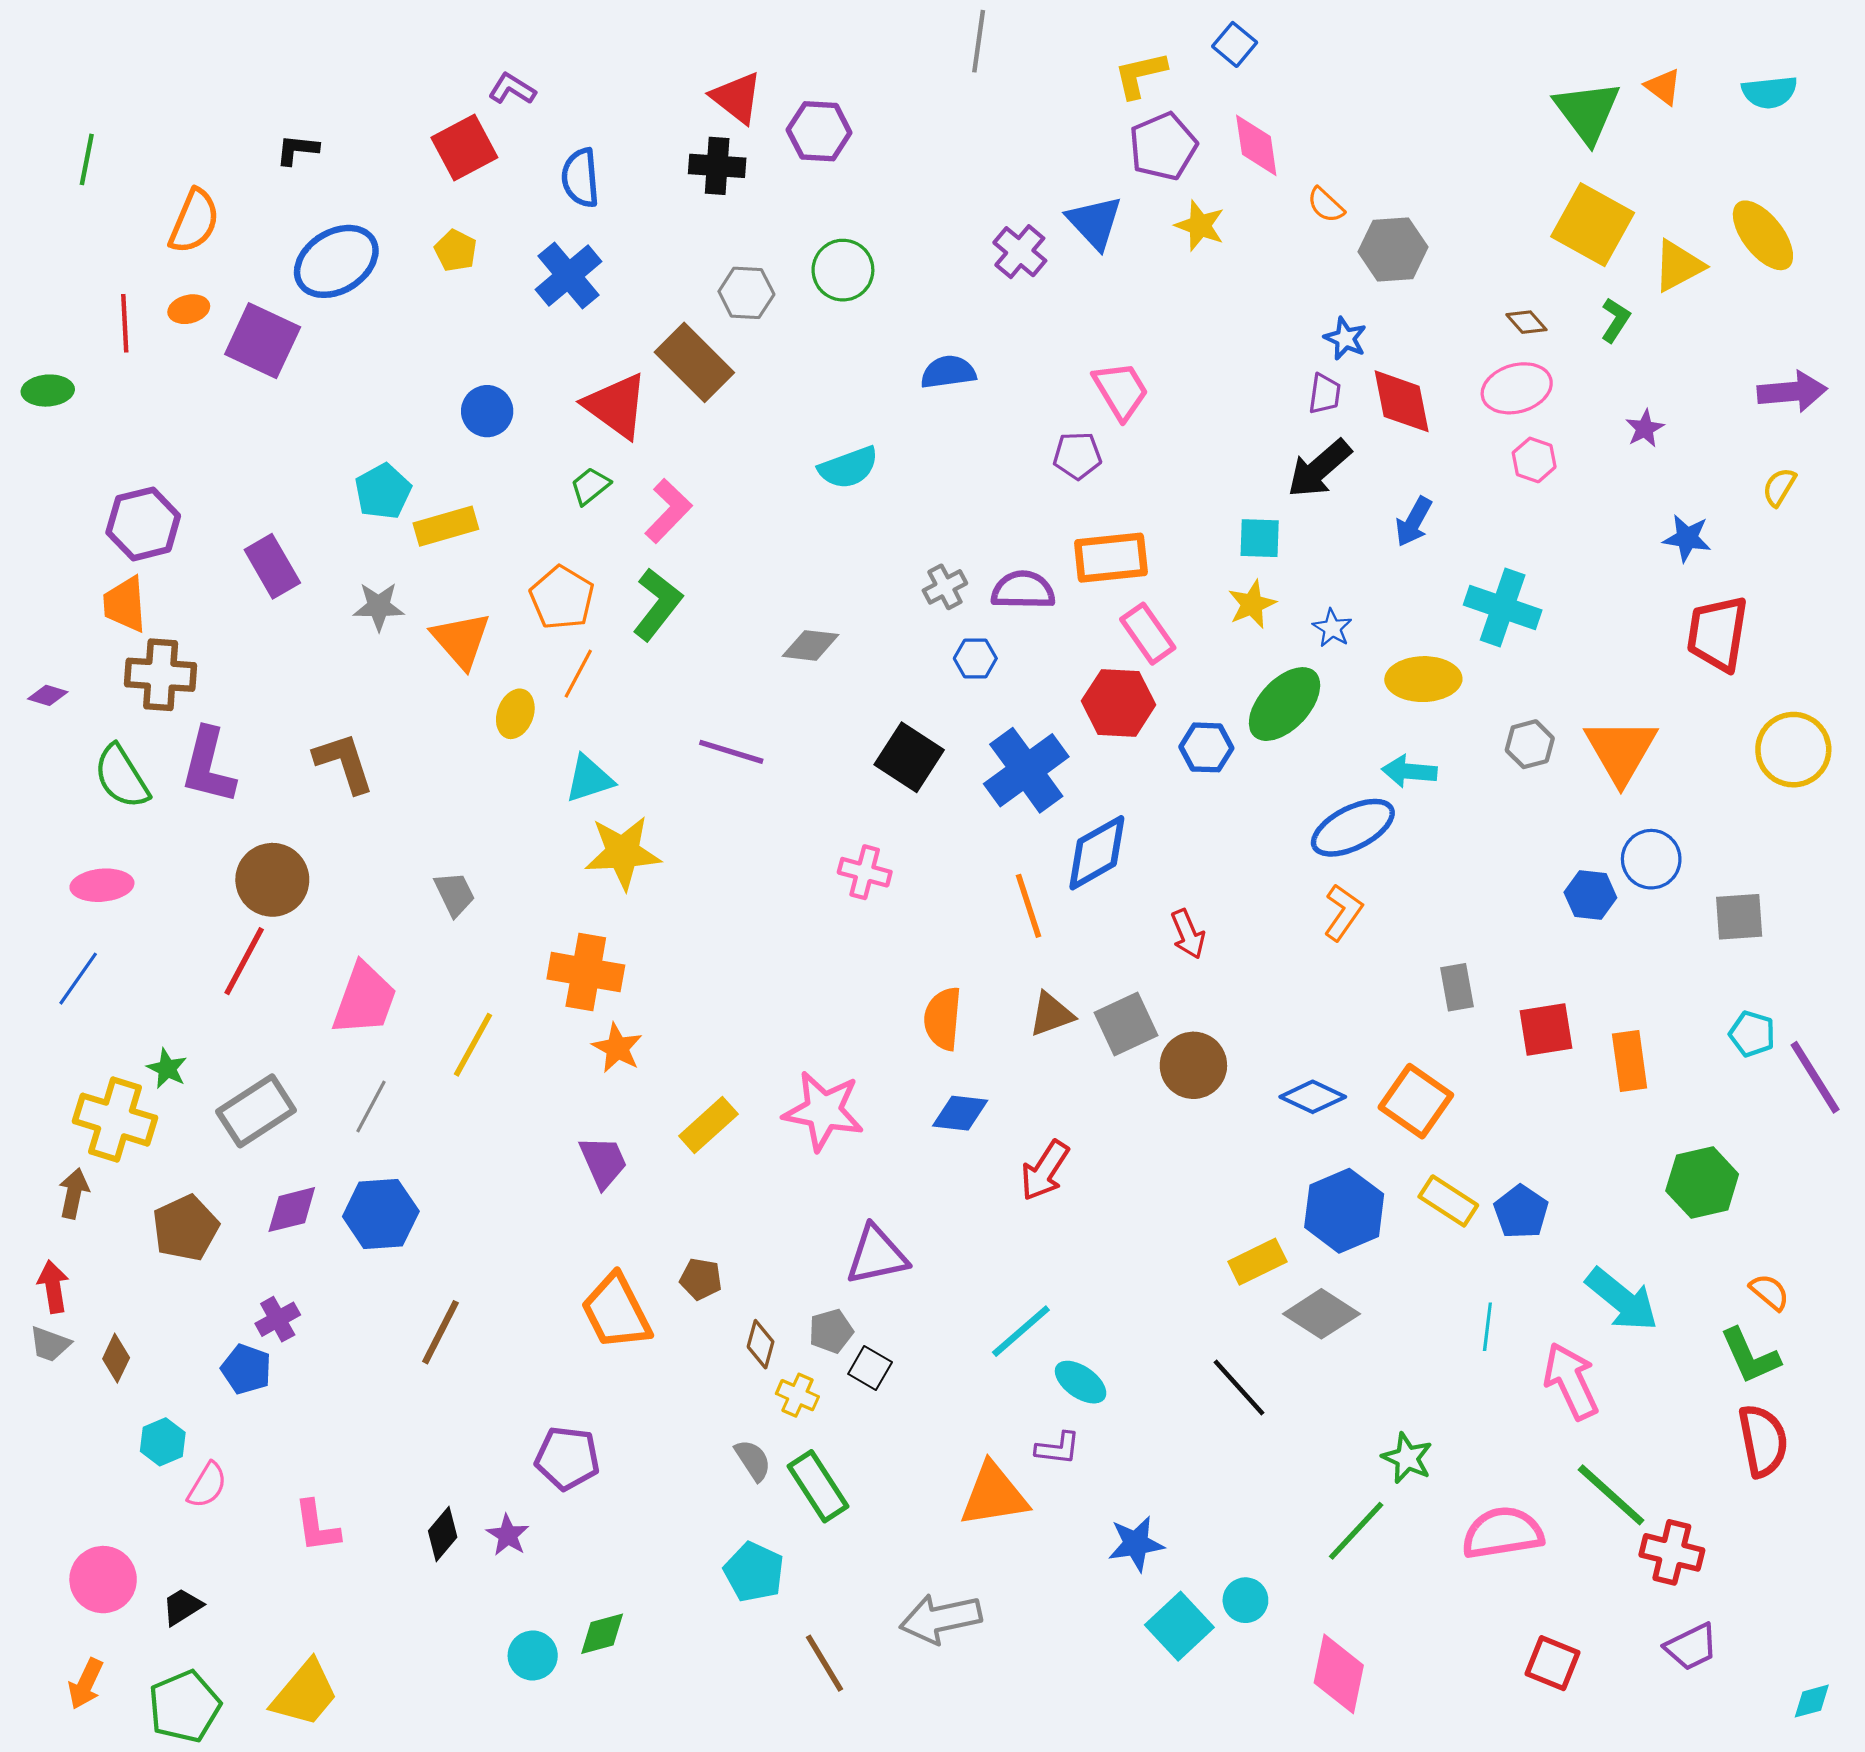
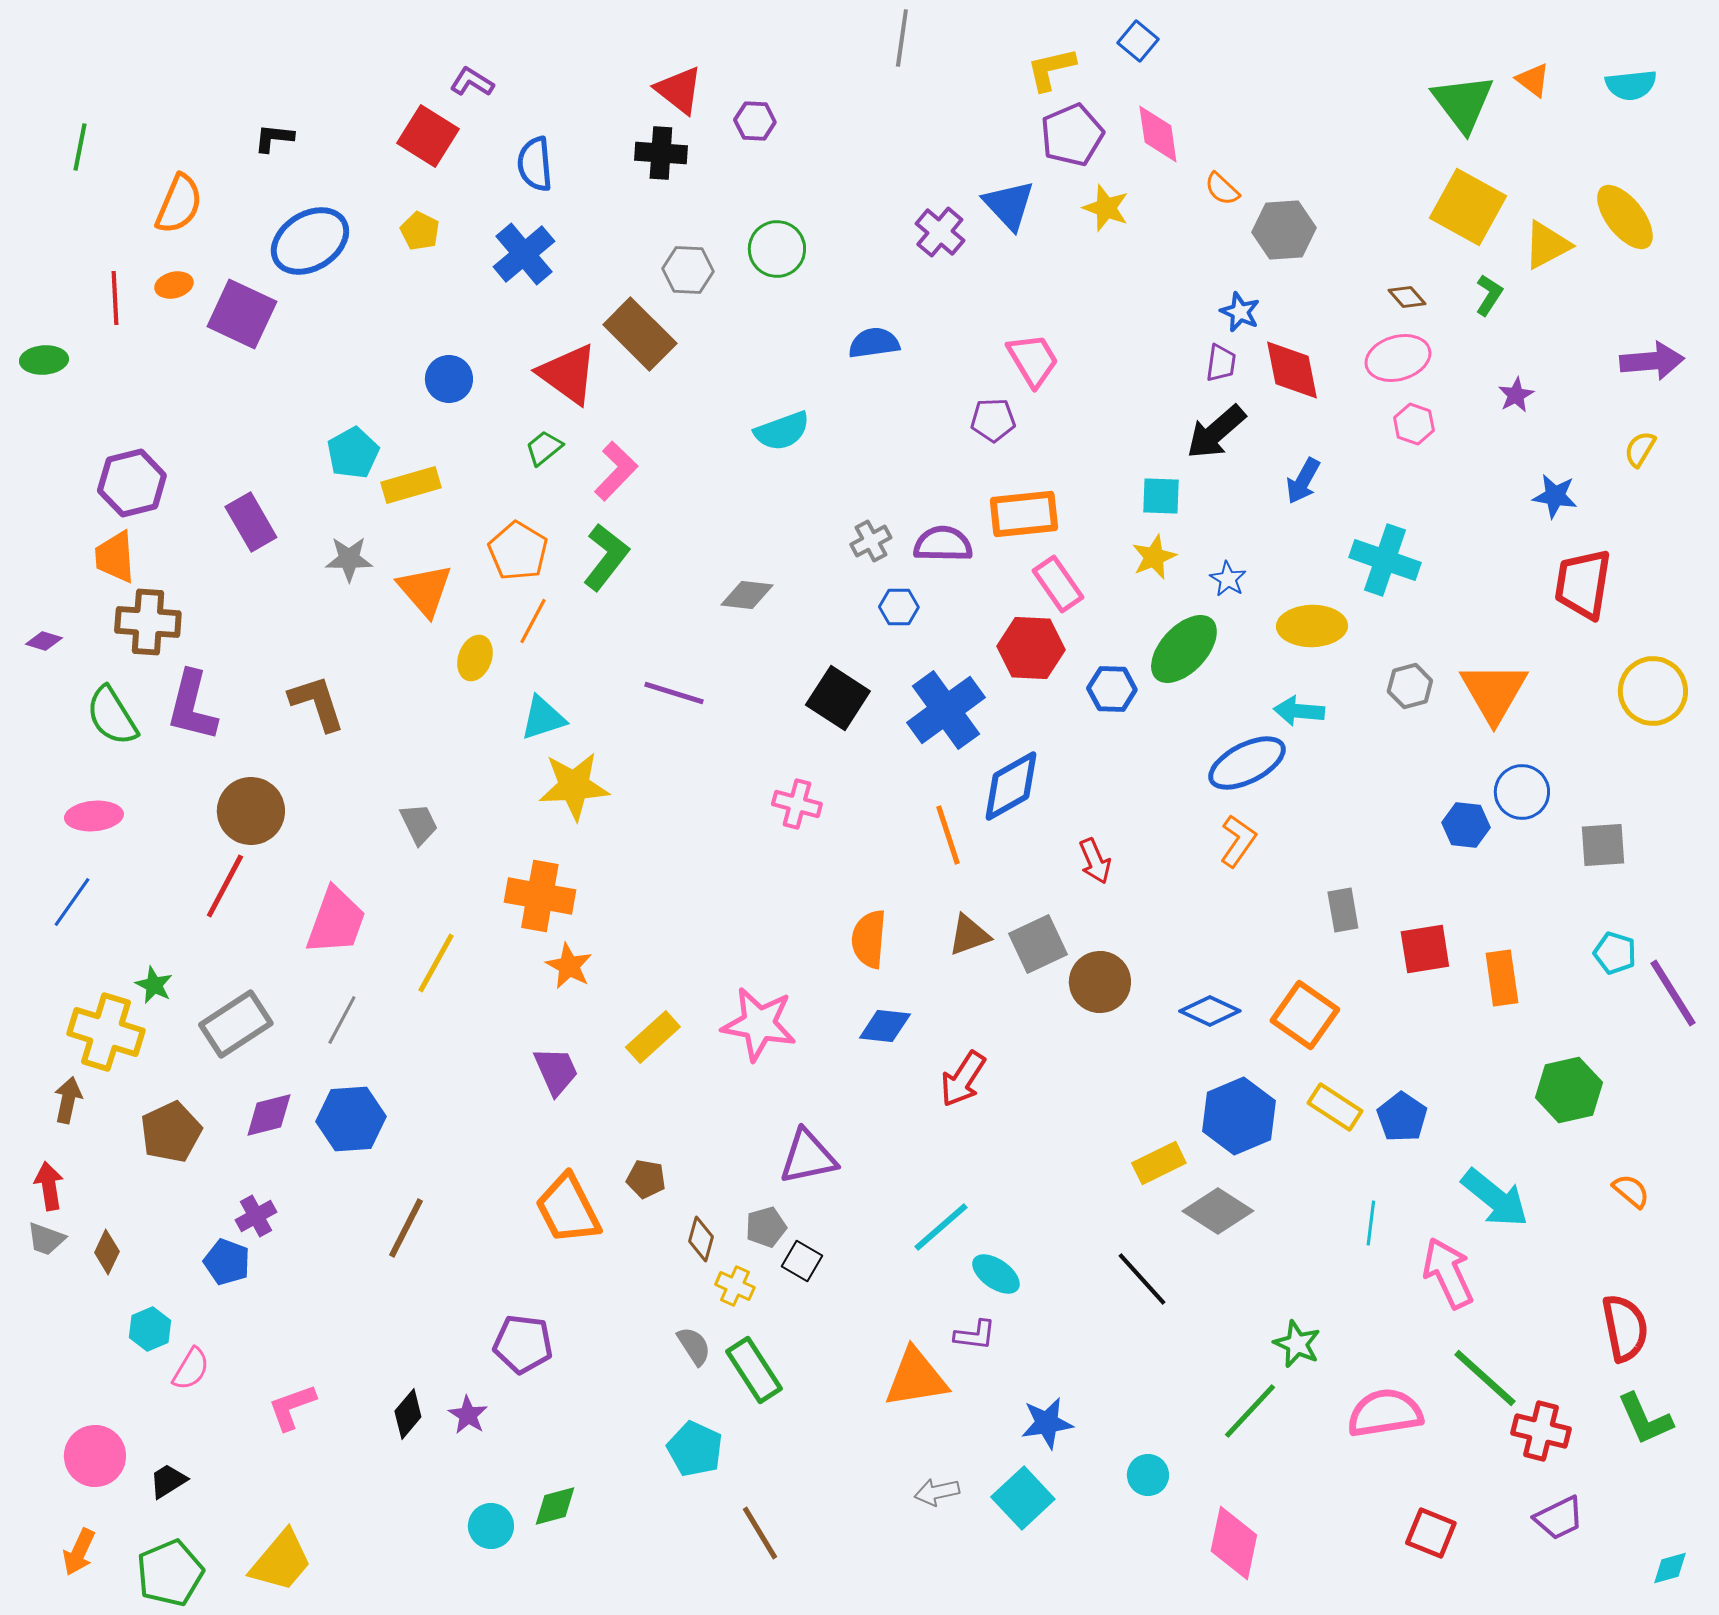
purple hexagon: (819, 131) -> (755, 121), size x0.7
red square: (464, 147) -> (428, 136), turned -30
green L-shape: (1750, 1356) -> (1645, 1419), moved
pink L-shape: (317, 1526) -> (292, 1407), turned 78
gray arrow: (941, 1619) -> (937, 1492), moved, size x0.6
cyan square: (1179, 1626) -> (1023, 1498), moved

